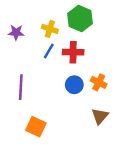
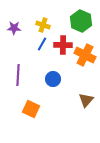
green hexagon: (80, 18) -> (81, 21), moved
orange cross: (99, 82) -> (85, 55), moved, size x1.5
blue circle: (74, 85) -> (53, 79), moved

